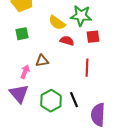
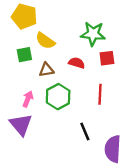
yellow semicircle: (57, 23) -> (45, 41), moved
brown triangle: (42, 61) -> (46, 70), moved
green hexagon: (51, 101) -> (58, 97), moved

